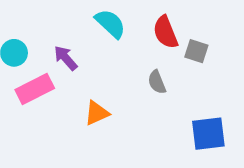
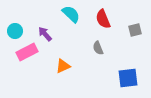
gray square: (196, 51) -> (135, 30), moved, turned -32

